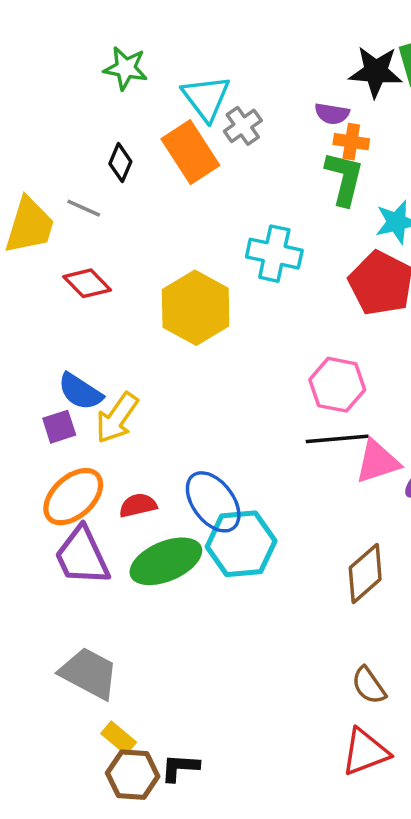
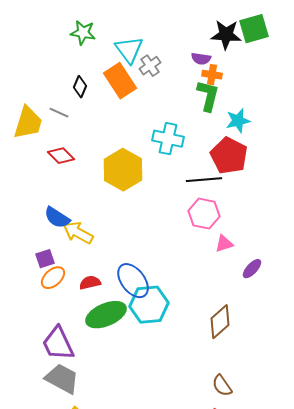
yellow arrow: (117, 418) -> (78, 233), turned 84
purple square: (59, 427) -> (45, 259), moved
black line: (337, 439) -> (204, 180), moved
pink triangle: (377, 462) -> (224, 244), moved, size x0.7
orange ellipse: (73, 497) -> (53, 278), size x0.7
purple trapezoid: (82, 556) -> (58, 344), moved

